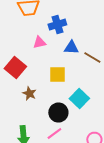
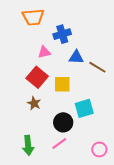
red square: (15, 68) -> (37, 77), moved
cyan square: (79, 98) -> (84, 108), turned 30

